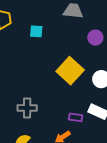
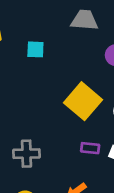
purple rectangle: (76, 117) -> (90, 148), moved

